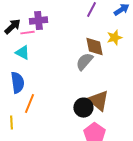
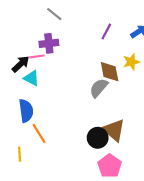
black arrow: (12, 27) -> (21, 64), moved
orange line: (29, 104) -> (39, 133), turned -54

